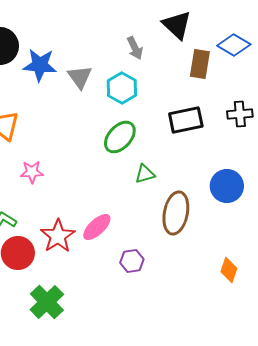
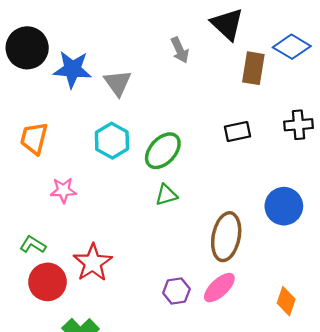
cyan hexagon: (122, 88) -> (112, 141), moved
black rectangle: (186, 120) -> (237, 132), size x0.7
green triangle: (145, 174) -> (166, 195), moved
pink ellipse: (97, 227) -> (219, 288), moved

